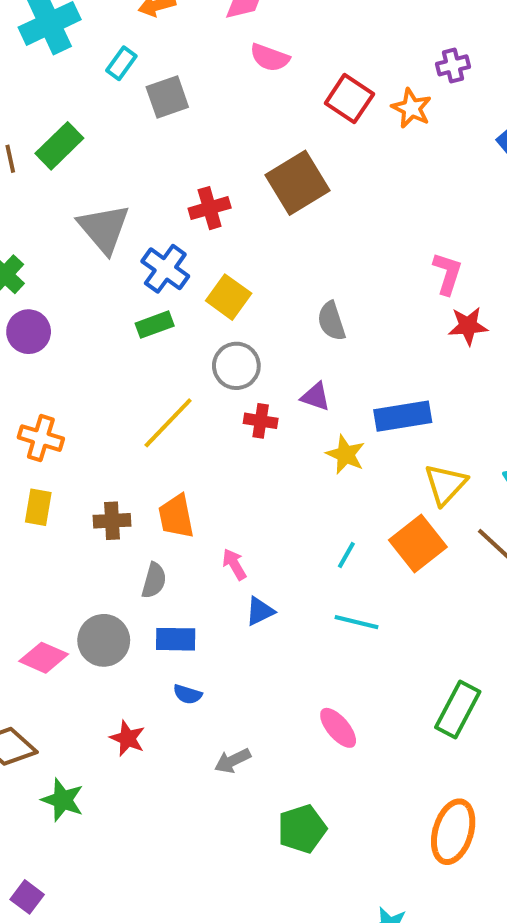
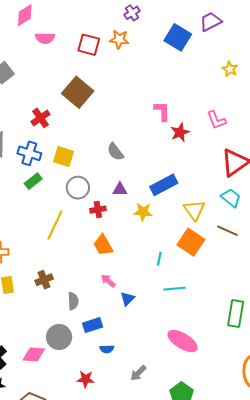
orange trapezoid: (176, 516) -> (103, 245), moved
pink ellipse: (338, 728) -> (183, 341), size x1.4

